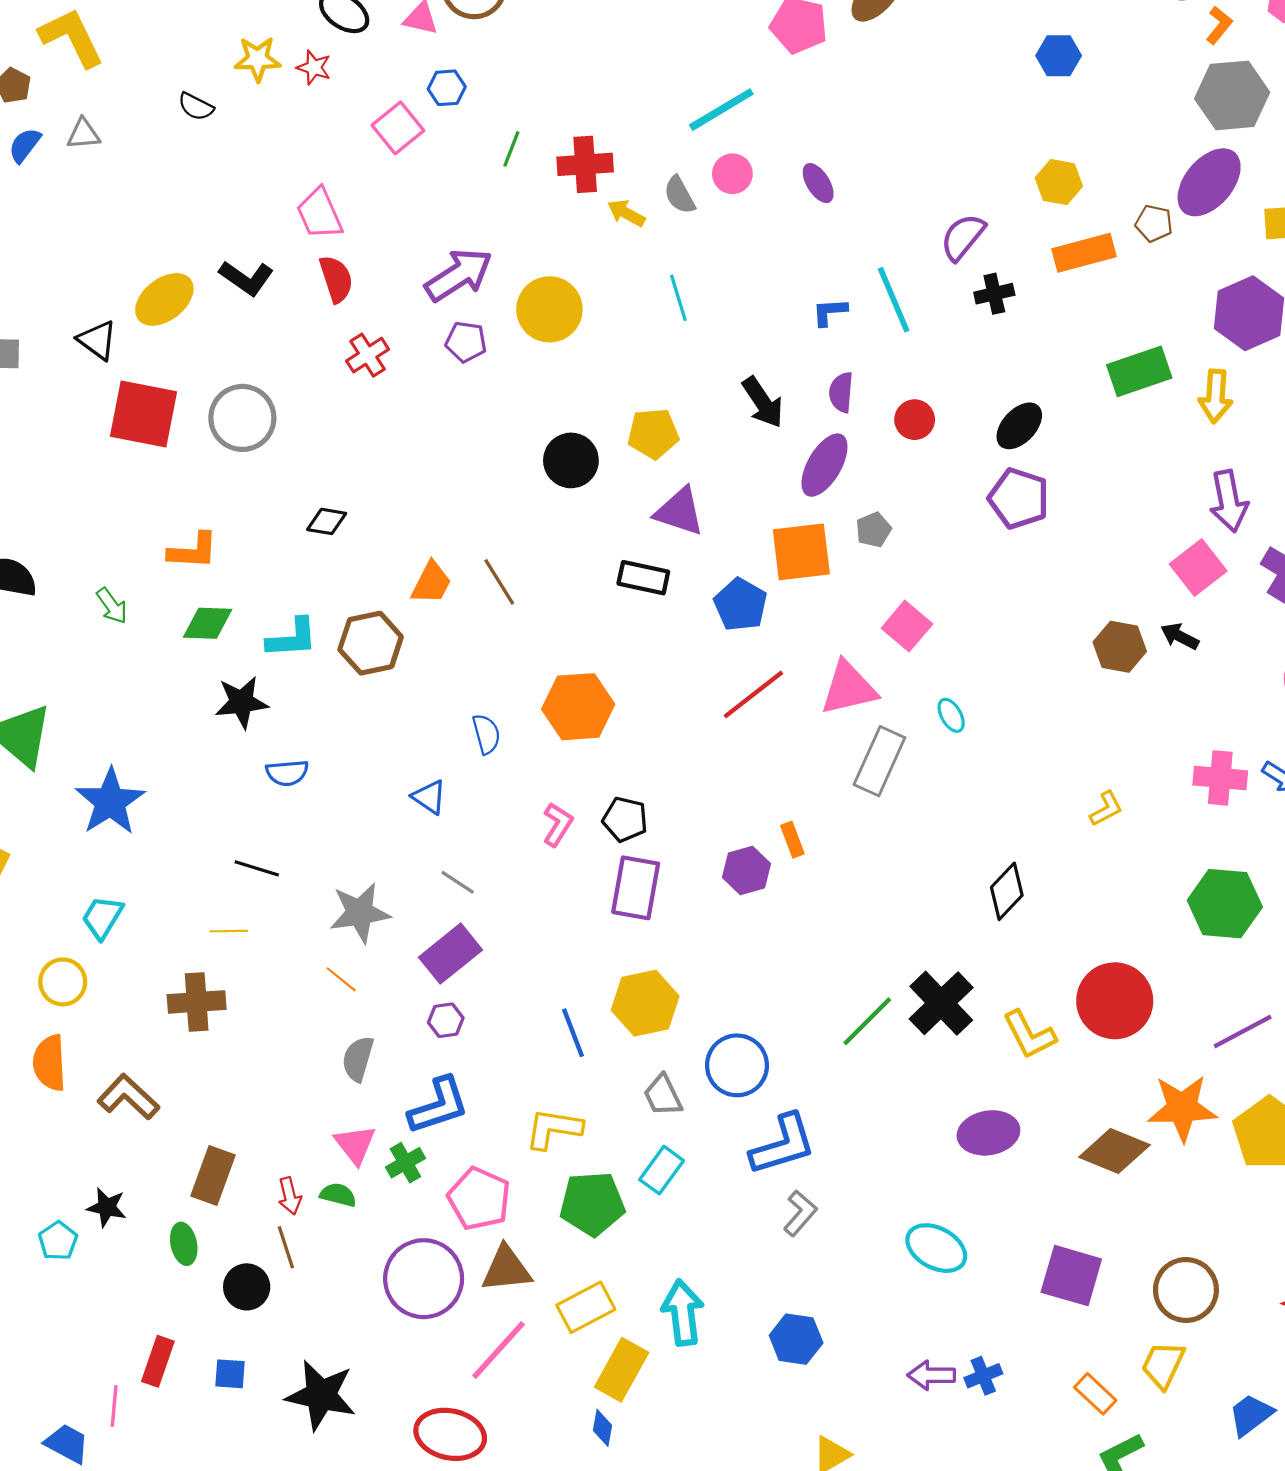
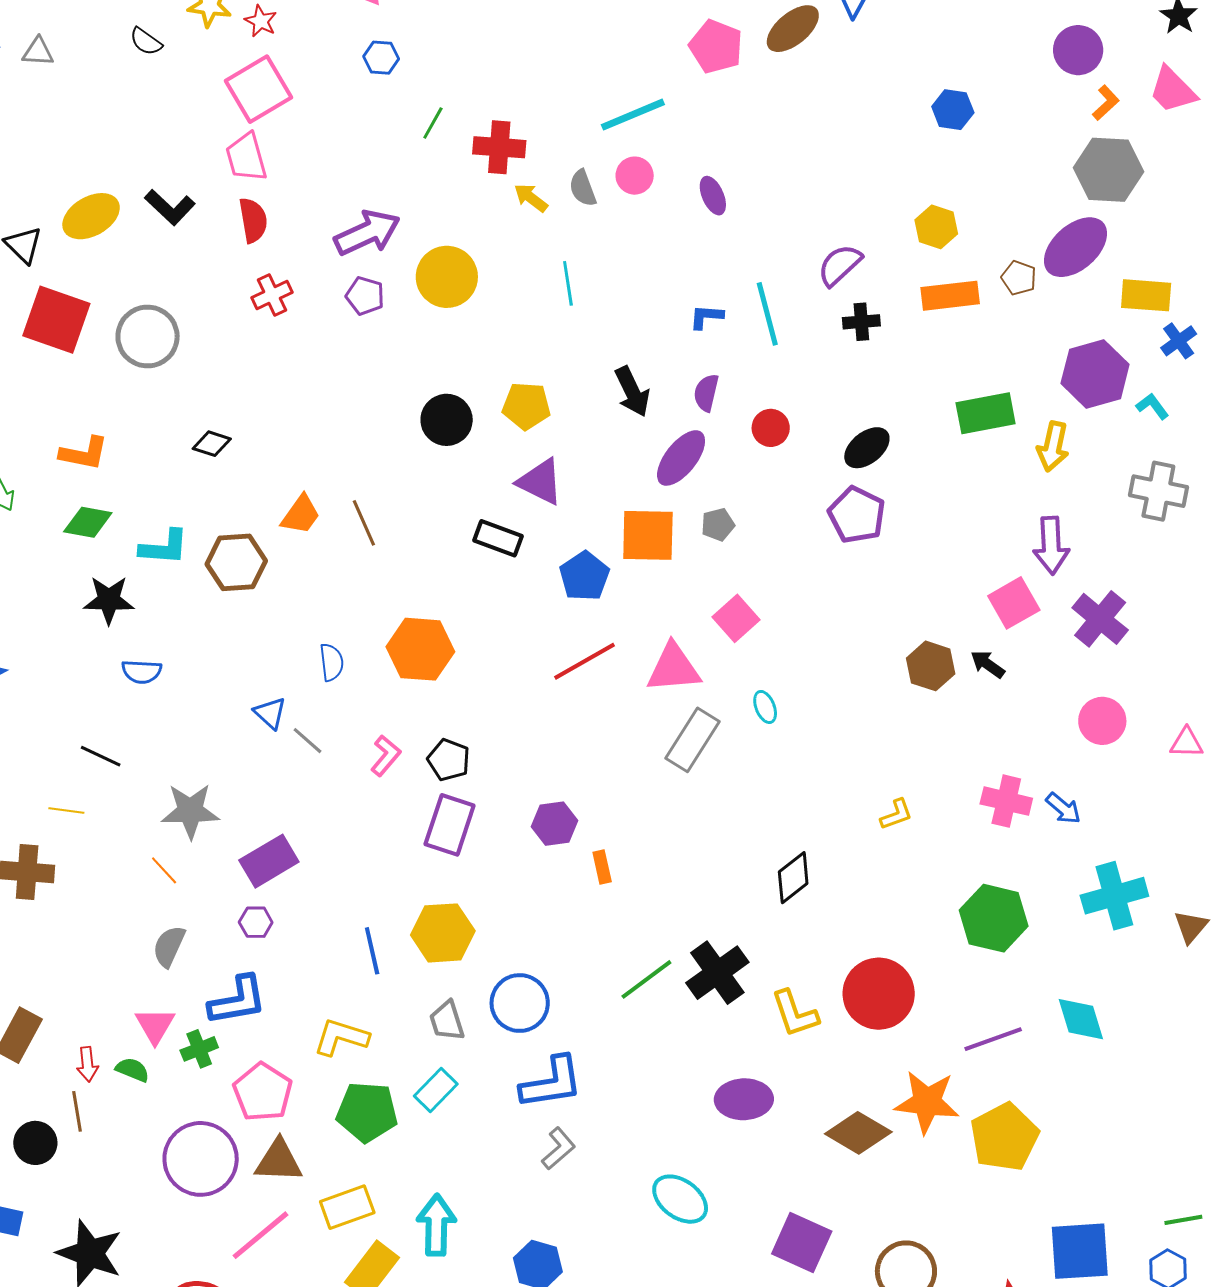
pink square: (398, 128) -> (259, 89), moved, size x1.4
orange rectangle: (792, 840) -> (602, 867), moved
gray line: (458, 882) -> (307, 741), moved

